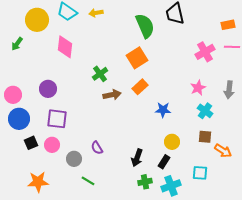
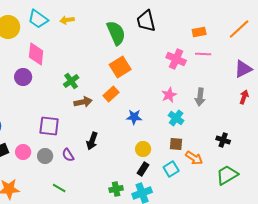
pink cross: (205, 52) -> (176, 59), turned -36
orange square: (137, 58) -> (120, 67), moved
purple circle: (48, 89) -> (23, 77), moved
purple square: (57, 119) -> (49, 126), moved
black arrow: (137, 158) -> (92, 141), moved
gray circle: (74, 159) -> (45, 156), moved
black rectangle: (164, 162) -> (143, 169), moved
cyan square: (200, 173) -> (171, 169), moved, turned -35

